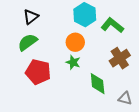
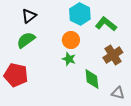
red pentagon: (38, 72) -> (16, 75), moved

